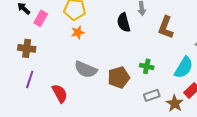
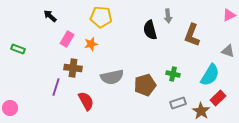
pink rectangle: (41, 18) -> (67, 39), moved
orange star: (78, 32) -> (91, 44), moved
brown cross: (27, 48) -> (73, 68), moved
gray semicircle: (86, 69) -> (112, 77), turned -35

